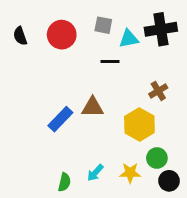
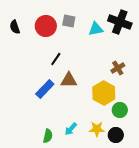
gray square: (103, 25) -> (69, 21), moved
black cross: (161, 29) -> (120, 22), turned 30
black line: (110, 61) -> (56, 59), moved, turned -56
green circle: (157, 158) -> (120, 110), moved
black circle: (169, 181) -> (116, 135), moved

